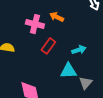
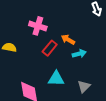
orange arrow: (57, 17) -> (68, 40), moved
cyan triangle: (68, 71) -> (56, 79), moved

